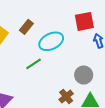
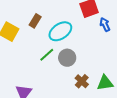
gray circle: (84, 75) -> (67, 58), moved

